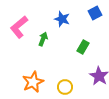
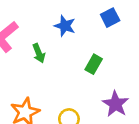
green arrow: (43, 39) -> (39, 53), turned 136

